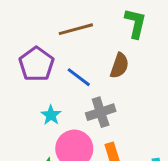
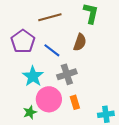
cyan star: (51, 115) -> (33, 76), size x1.5

